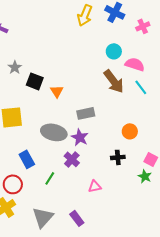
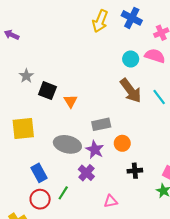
pink semicircle: (135, 64) -> (155, 56), moved
orange circle: (130, 131) -> (122, 143), moved
red circle: (13, 184) -> (40, 199), moved

